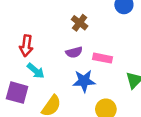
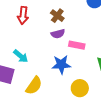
red arrow: (26, 46) -> (23, 15), moved
purple semicircle: (74, 52) -> (58, 34), moved

